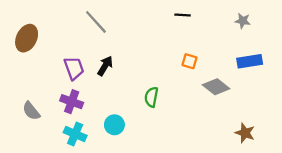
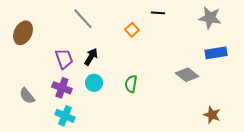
gray star: (243, 21) -> (210, 18), size x1.6
orange square: (190, 61) -> (132, 30), moved, turned 32
cyan circle: (114, 125) -> (94, 83), moved

